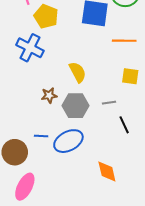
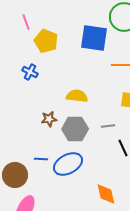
blue cross: (30, 48) -> (30, 72), size x0.6
yellow semicircle: (78, 72) -> (77, 96), turned -55

